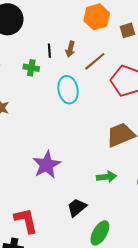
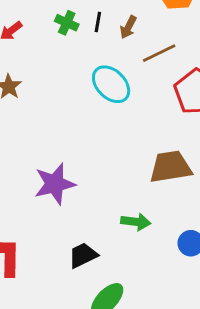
green cross: (31, 68) -> (67, 23), moved
cyan ellipse: (68, 90) -> (111, 84), turned -48

